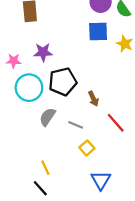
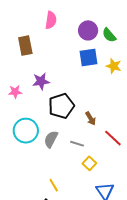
cyan circle: (29, 88) -> (26, 131), moved

